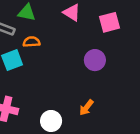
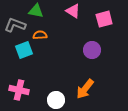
orange arrow: (86, 108) -> (85, 89), size x1.5

